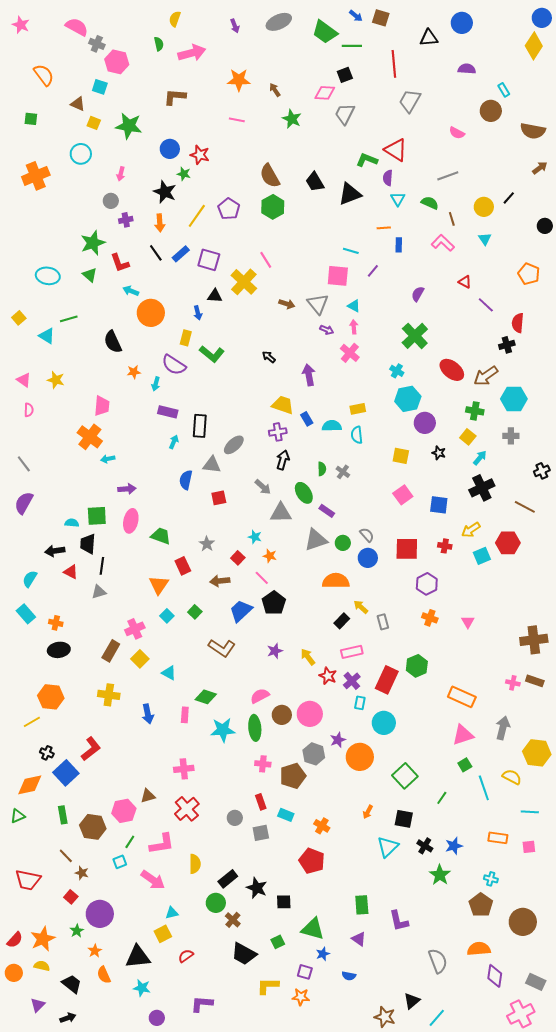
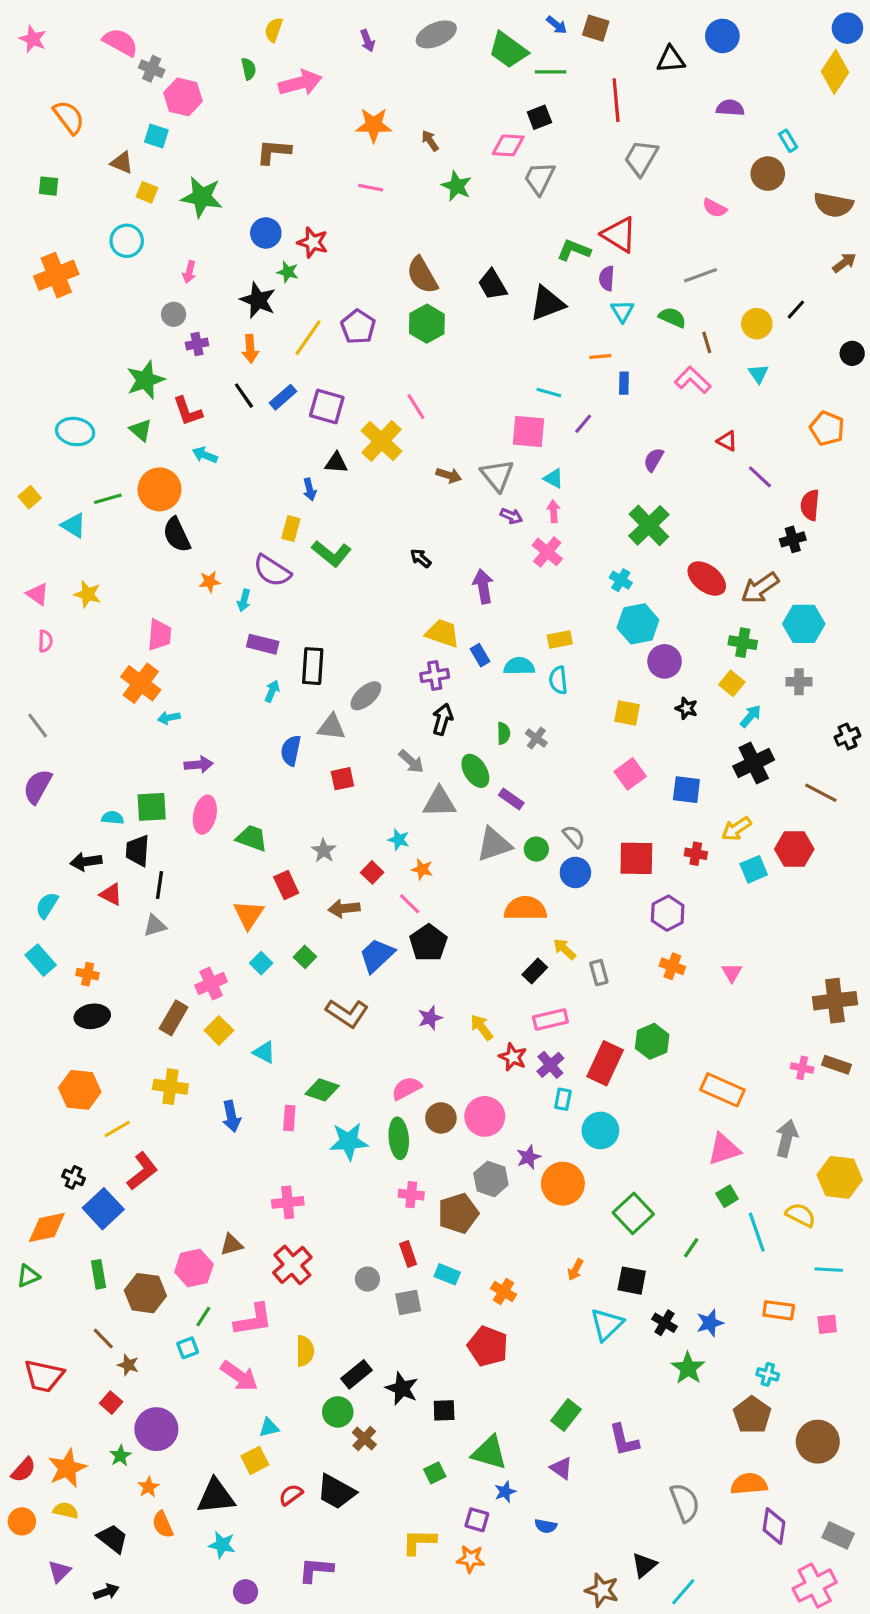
orange circle: (151, 313) -> (159, 489), moved
yellow line: (32, 722) -> (117, 1129), moved
green rectangle: (362, 905) -> (566, 1415), turned 42
black trapezoid: (244, 954) -> (336, 1492), moved

